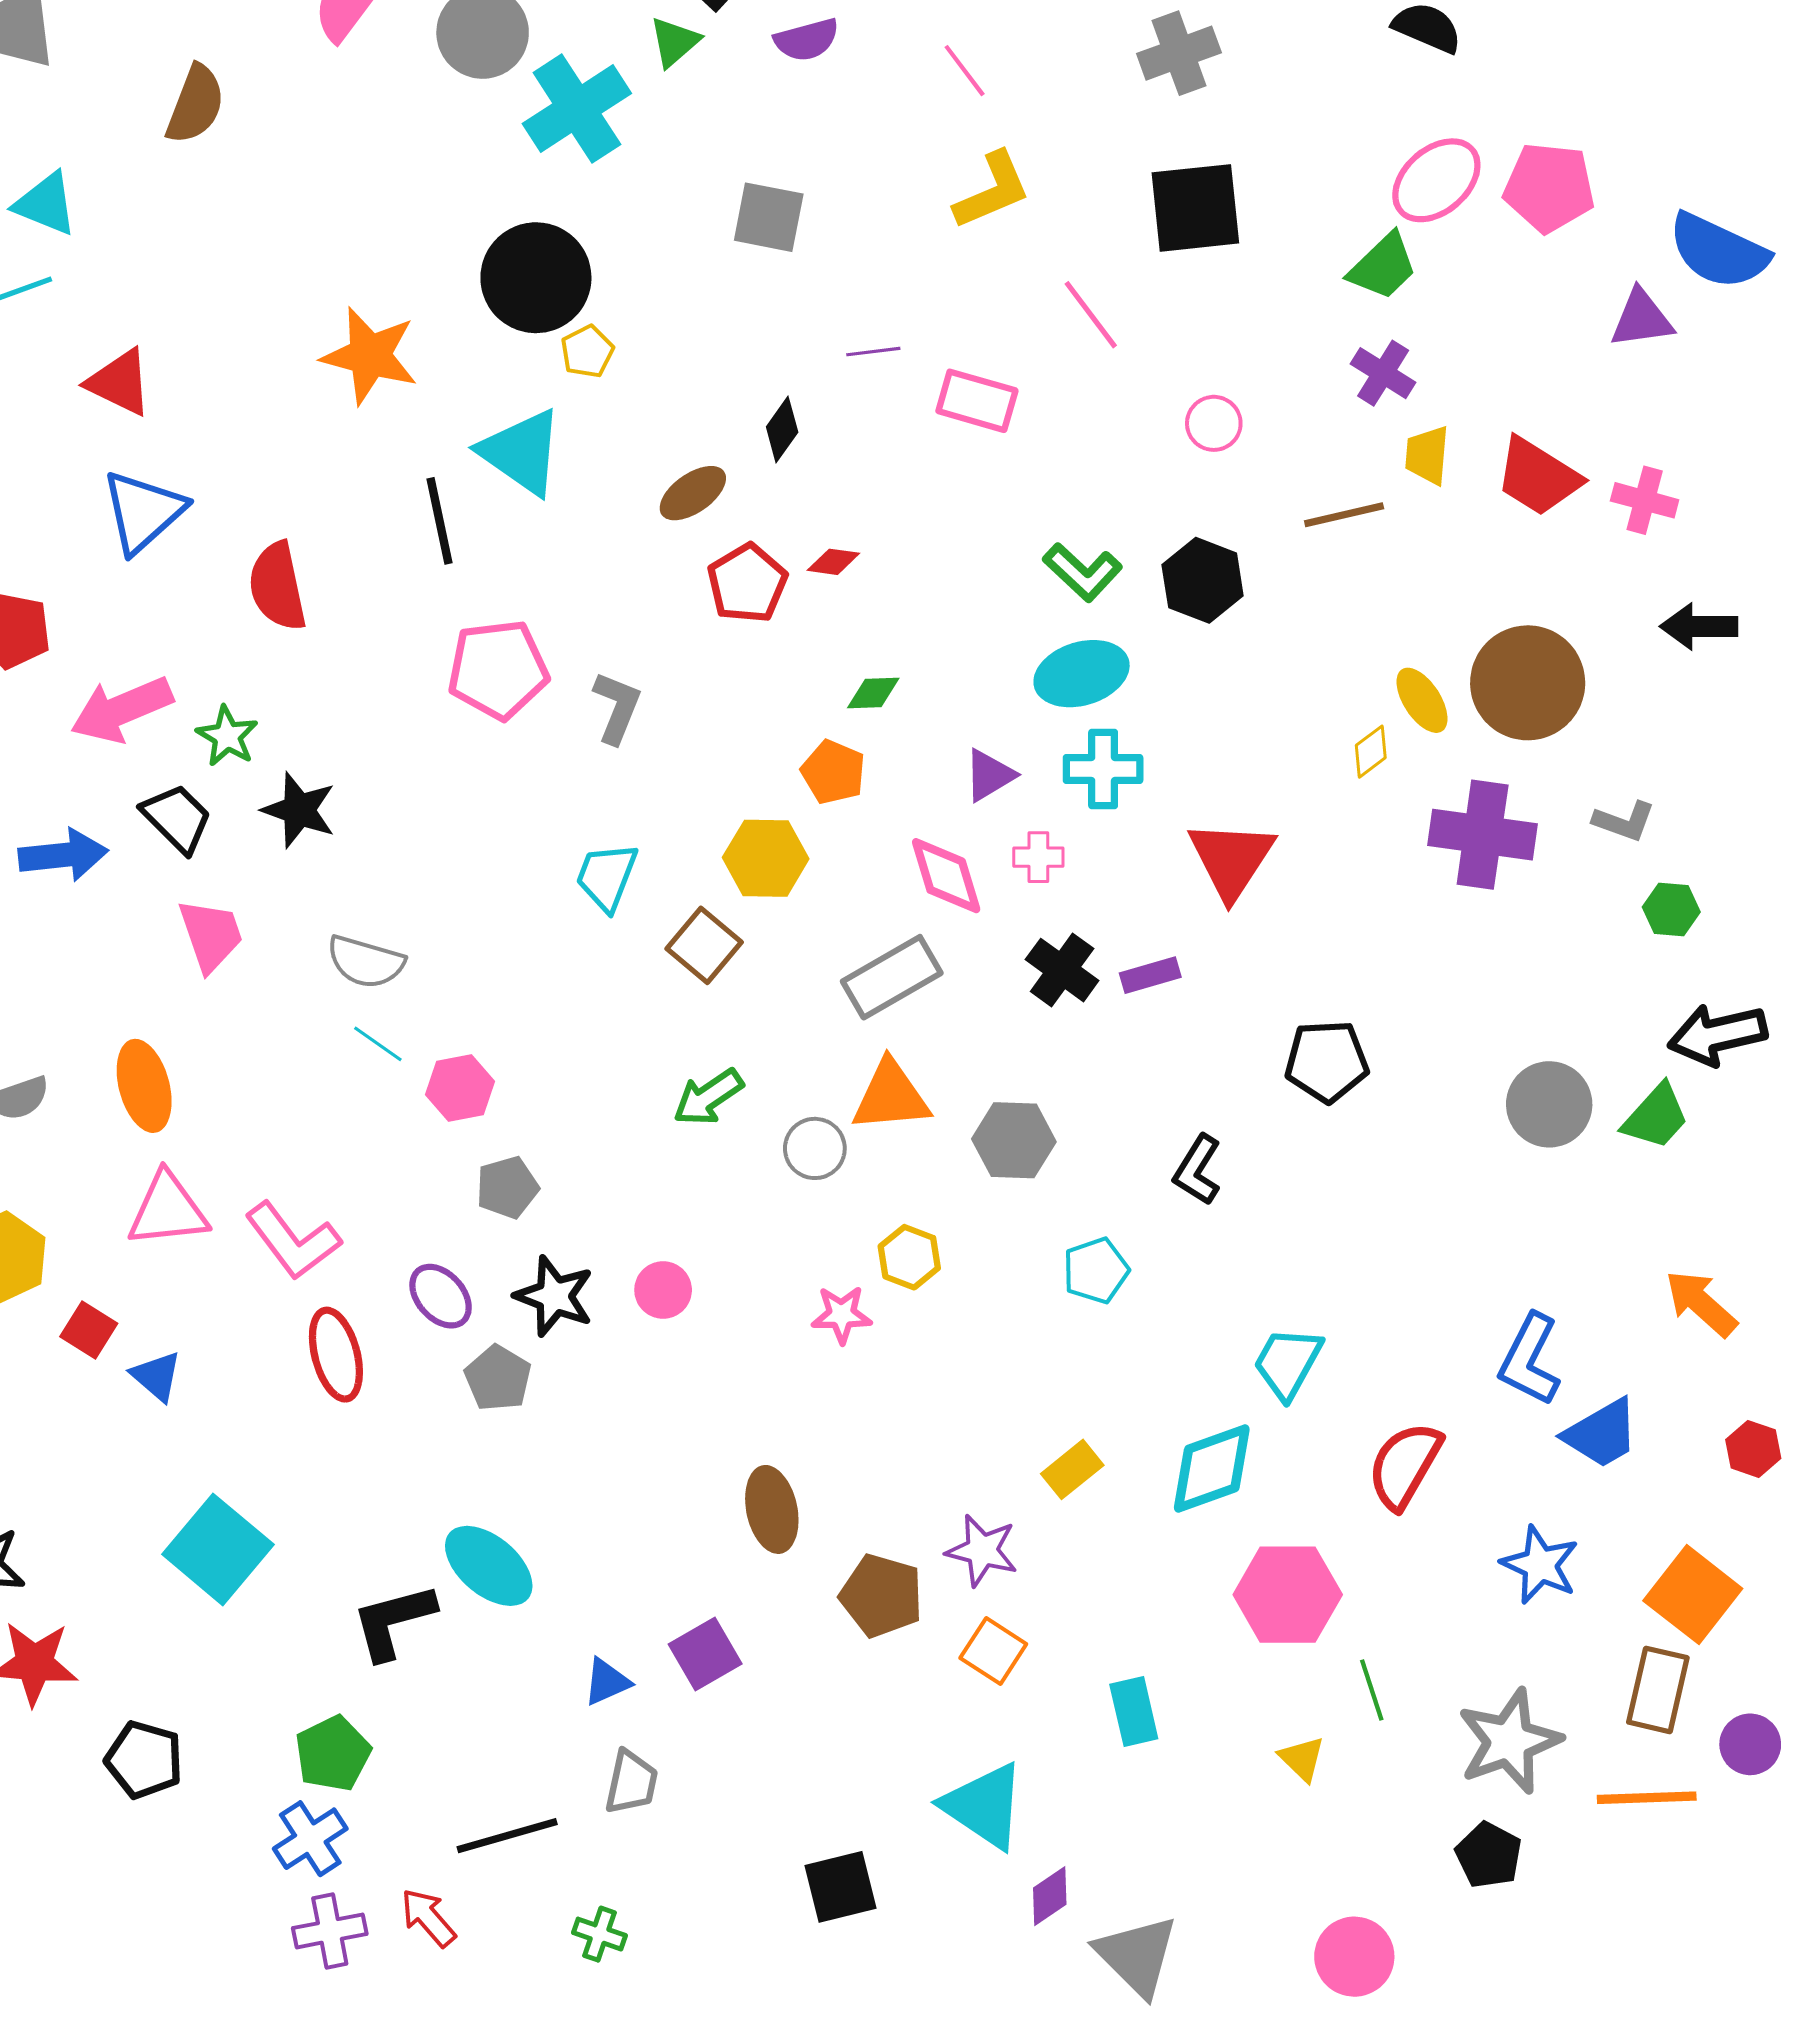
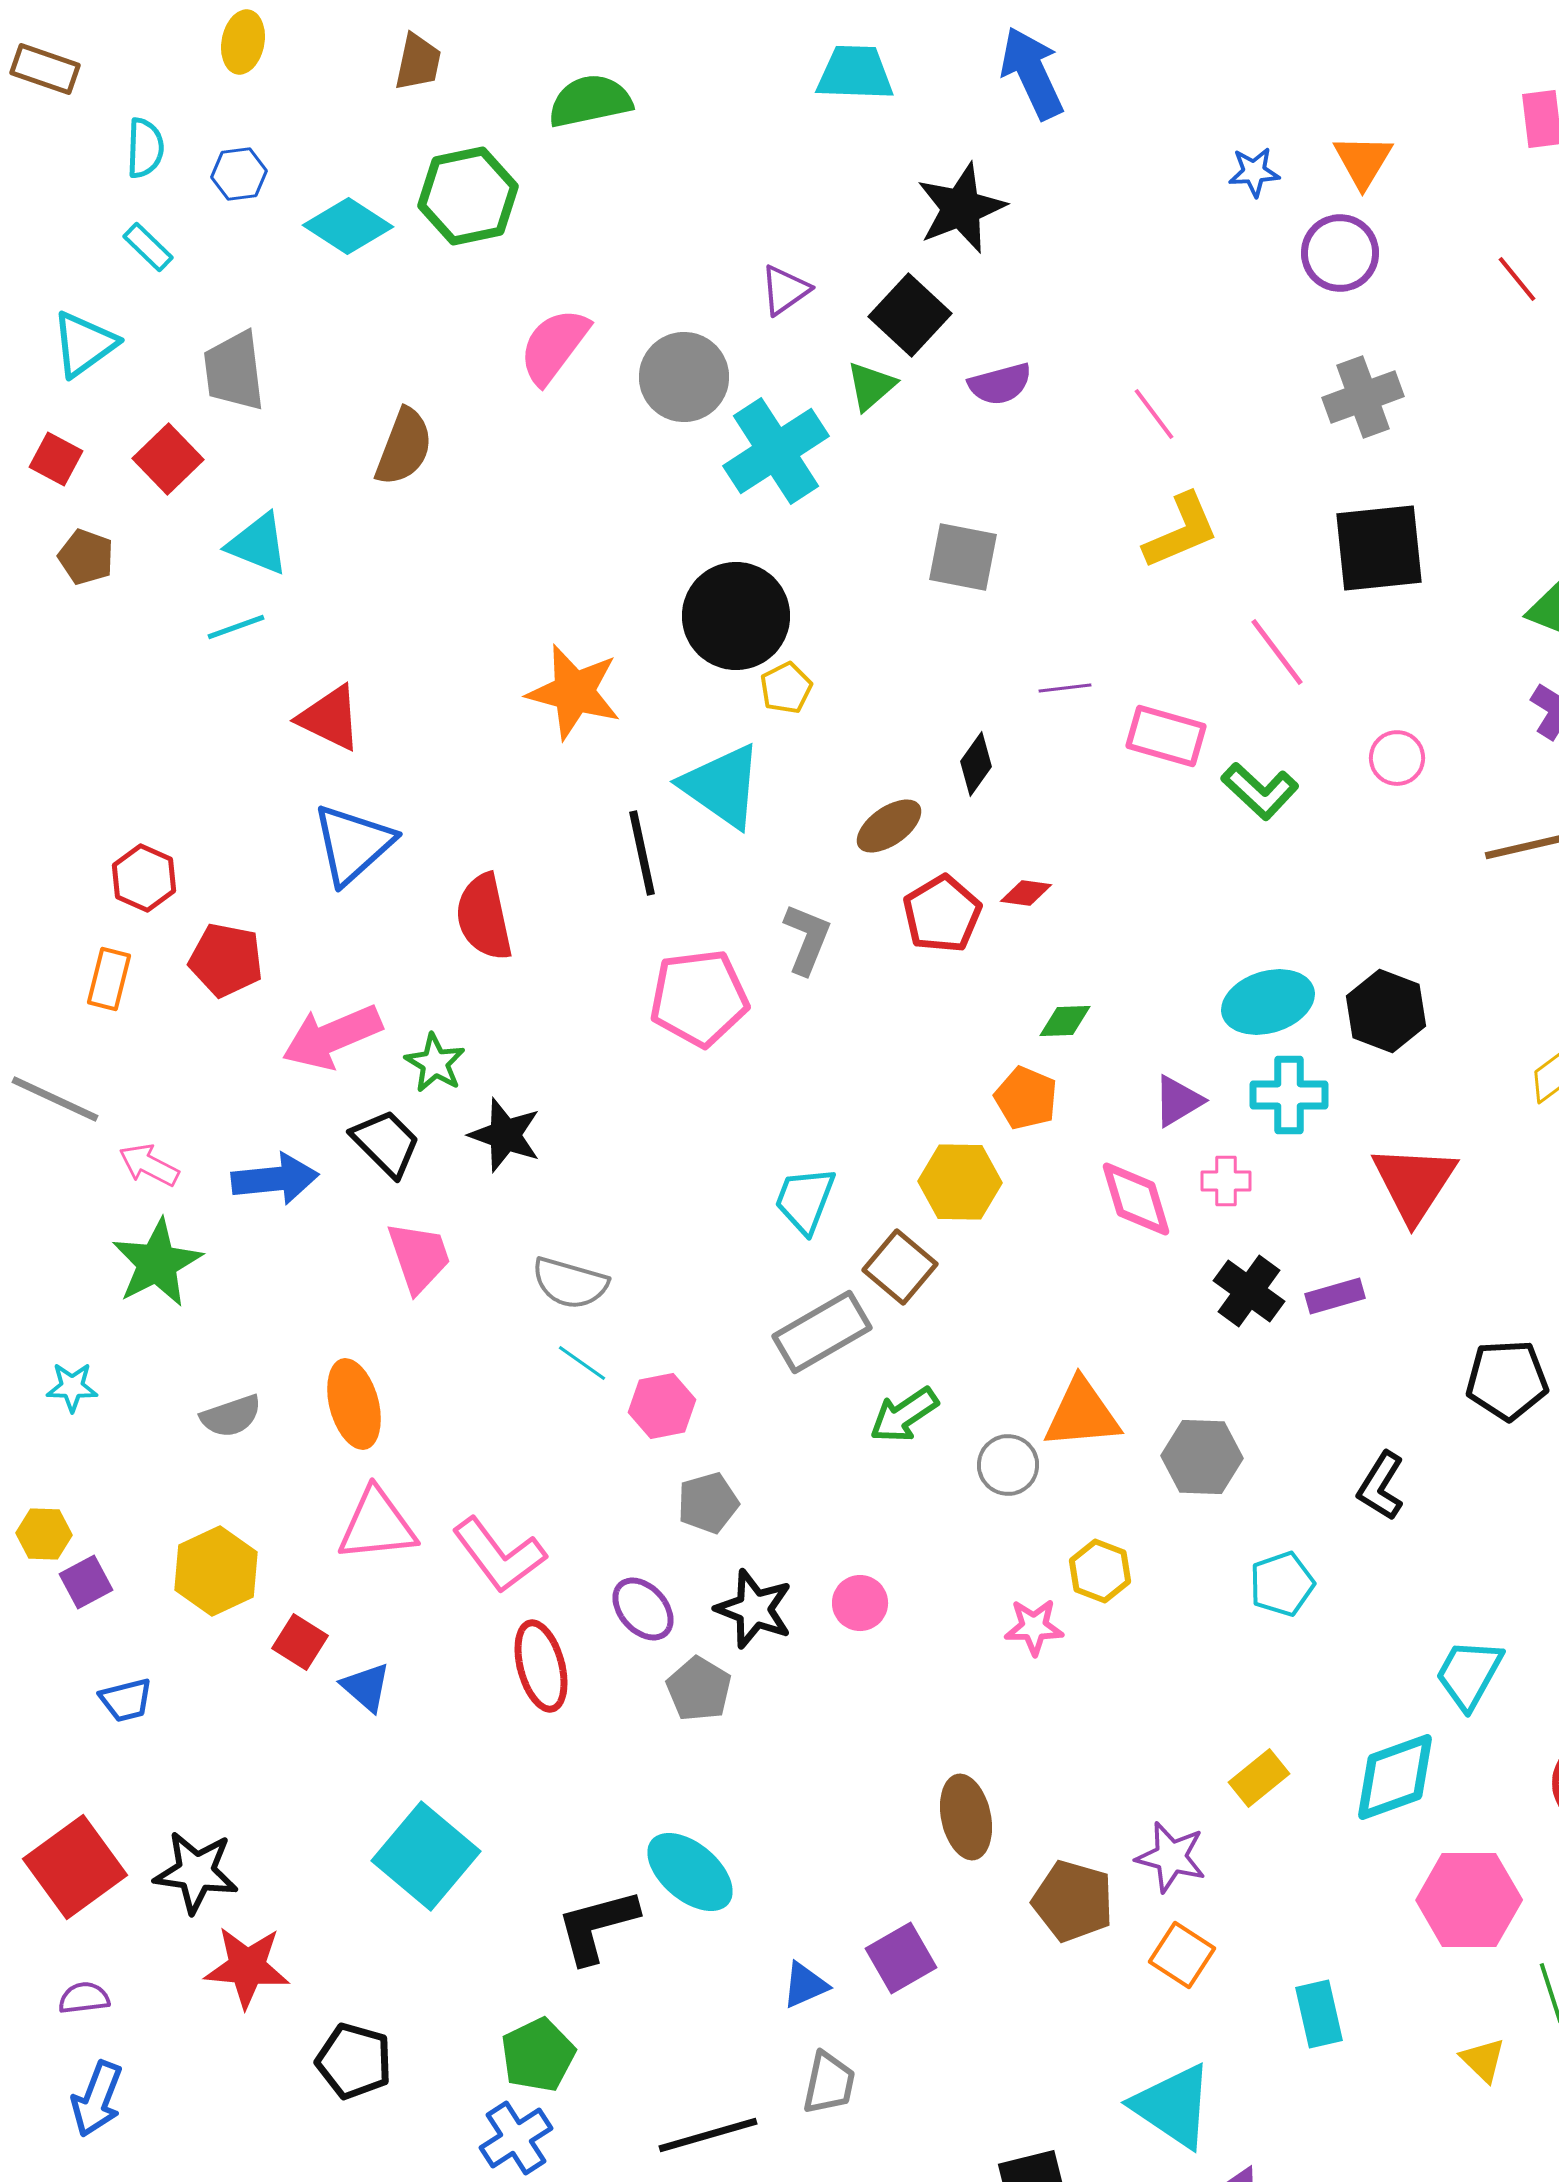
green L-shape: (1083, 572) -> (1260, 791), moved
black hexagon: (1203, 580) -> (1386, 1011), moved
gray L-shape: (617, 707) -> (807, 939), moved
gray rectangle: (892, 977) -> (822, 1332), moved

